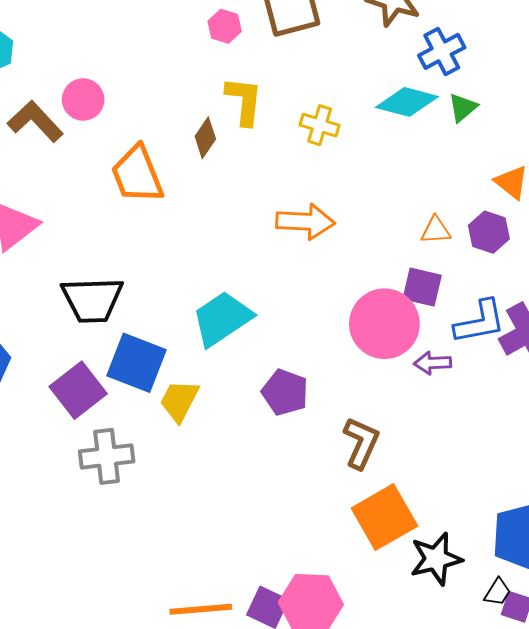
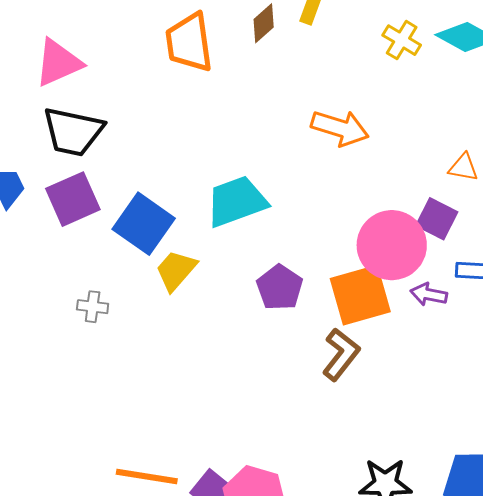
yellow cross: (320, 125) -> (402, 40), moved
black trapezoid: (92, 300) -> (73, 132), moved
purple square: (78, 390) -> (73, 199), moved
gray cross: (107, 456) -> (93, 307), size x0.6
orange square: (384, 517) -> (360, 295), moved

